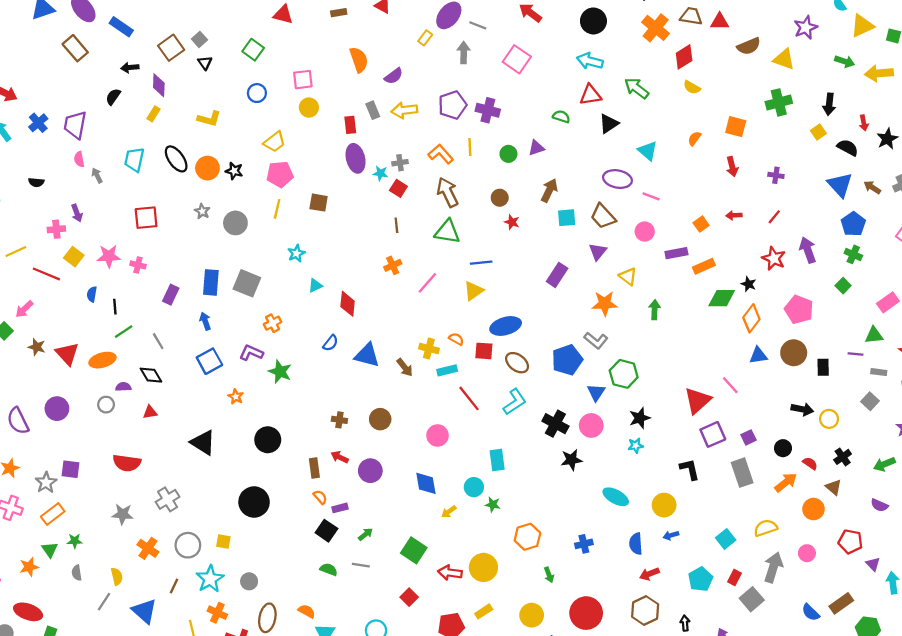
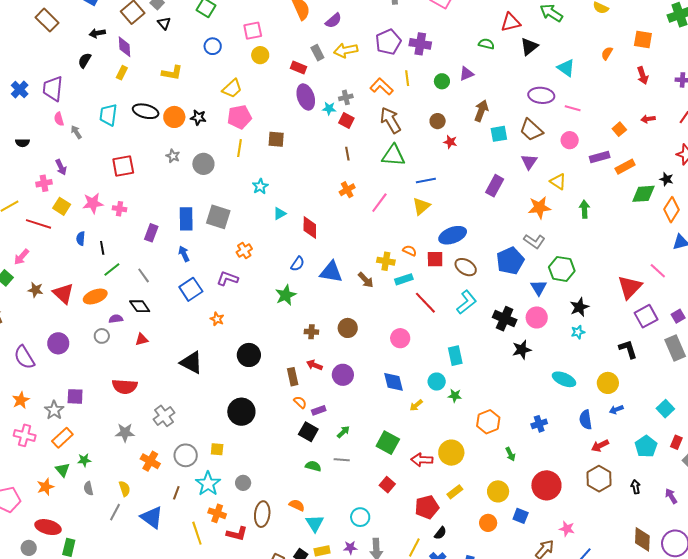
red rectangle: (350, 125) -> (299, 67), turned -56
black ellipse: (176, 159) -> (146, 111), turned -35
green star: (280, 372) -> (286, 295), moved, turned 30

